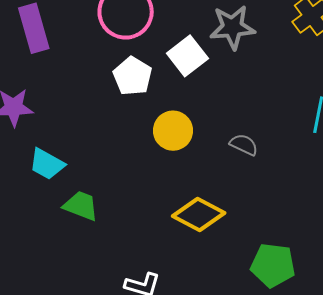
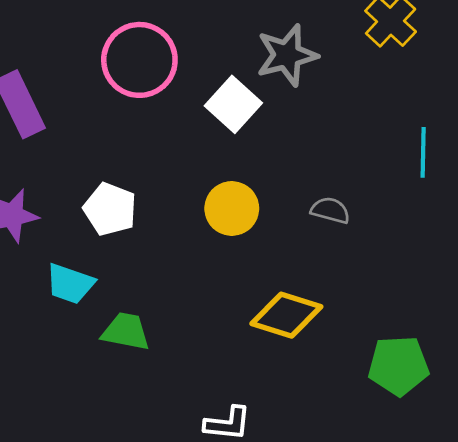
white pentagon: (133, 76) -> (110, 209), moved

